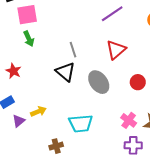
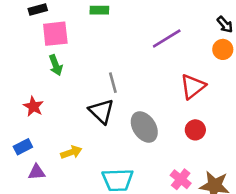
red triangle: (116, 50) -> (193, 87), moved
yellow arrow: (38, 111) -> (71, 152), moved
purple triangle: (19, 121) -> (37, 172), turned 32

